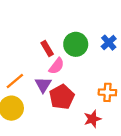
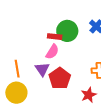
red rectangle: (47, 49) -> (55, 37), moved, turned -48
orange line: (15, 81) -> (17, 69), turned -54

